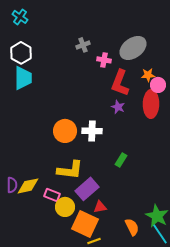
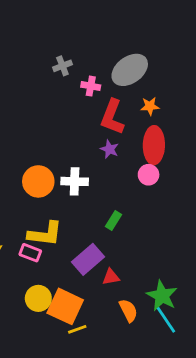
pink circle: (158, 85) -> (149, 175), moved
purple rectangle: (87, 189) -> (88, 259), moved
pink rectangle: (52, 195) -> (30, 253), moved
yellow circle: (65, 207) -> (38, 298), moved
red triangle: (100, 207) -> (111, 277), moved

